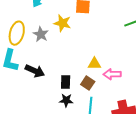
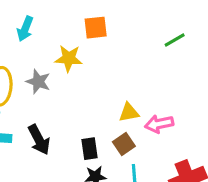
black arrow: (35, 71) -> (39, 140), turned 48
brown square: (88, 83) -> (124, 144), turned 32

